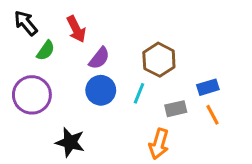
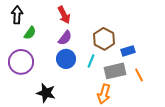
black arrow: (26, 23) -> (17, 15), turned 42
red arrow: (76, 29) -> (64, 15), moved
blue rectangle: (208, 87) -> (128, 51), moved
gray rectangle: (176, 109) -> (115, 71), size x1.5

